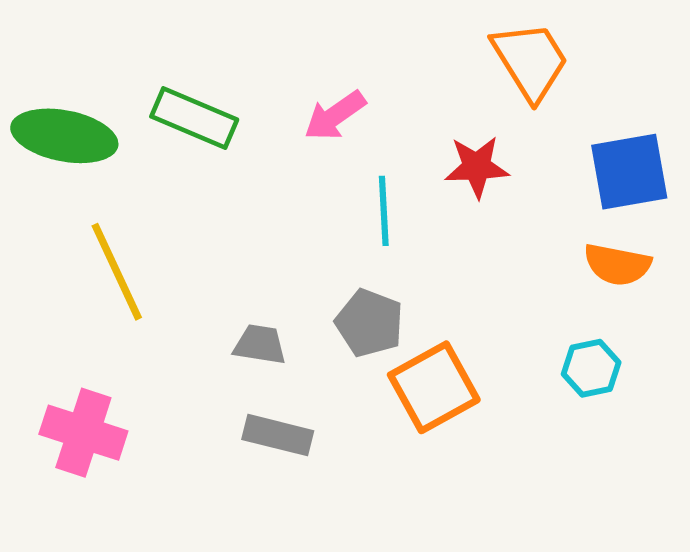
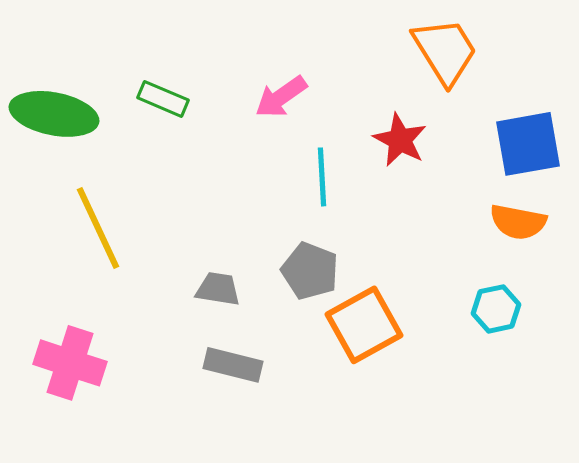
green rectangle: (194, 118) -> (163, 99), size x0.7
red star: (477, 167) -> (400, 140), turned 30

